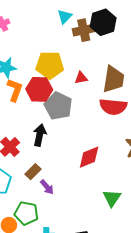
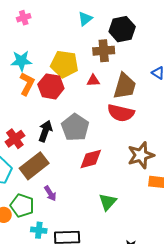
brown cross: (84, 30) -> (104, 51), moved
gray pentagon: (58, 106) -> (75, 127), moved
brown rectangle: (33, 172) -> (34, 166), size x1.8
purple arrow: (47, 187) -> (50, 193), moved

